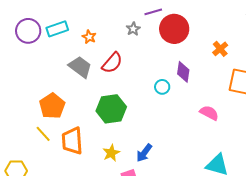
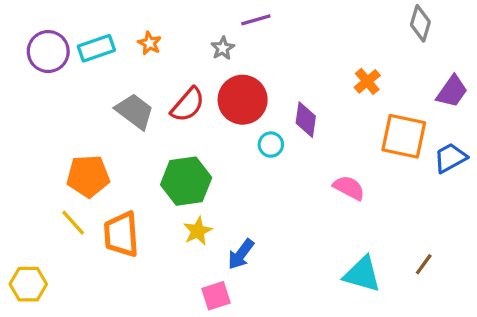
red circle: (174, 29) -> (243, 100), moved
orange star: (89, 37) -> (150, 43), moved
orange pentagon: (52, 106) -> (88, 176), turned 30
yellow star: (111, 153) -> (198, 231), moved

